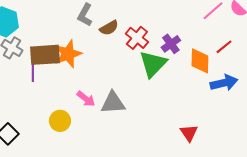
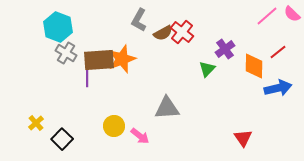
red cross: (137, 38) -> (182, 32), moved
green triangle: (153, 64) -> (207, 69), size x0.6
pink arrow: (86, 99) -> (140, 136), moved

